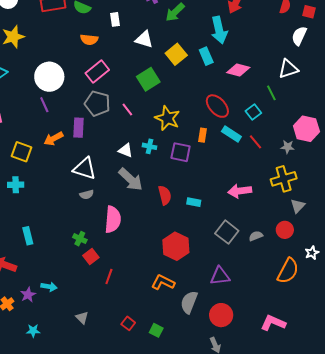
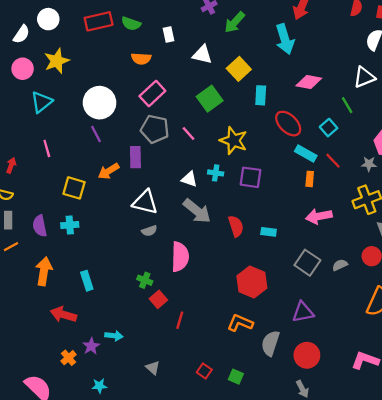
cyan rectangle: (206, 56) -> (261, 95), moved, turned 30
orange rectangle: (202, 135) -> (310, 179), moved

